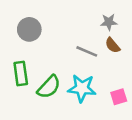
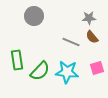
gray circle: (29, 29) -> (34, 16), moved
pink square: (119, 97) -> (97, 68), moved

